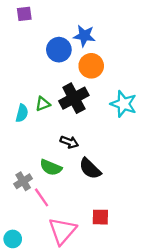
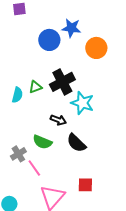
orange circle: (91, 66) -> (96, 48), moved
cyan star: (124, 104) -> (82, 103), moved

